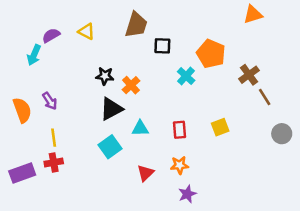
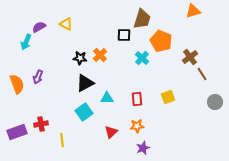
brown trapezoid: (136, 25) -> (142, 19), moved
orange cross: (131, 85) -> (100, 55), moved
purple arrow: (50, 101) -> (38, 77), turned 56
yellow line: (54, 138) -> (62, 140), moved

